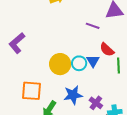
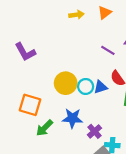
purple L-shape: (17, 43) -> (25, 52), turned -90
blue triangle: (93, 61) -> (101, 87), turned 32

